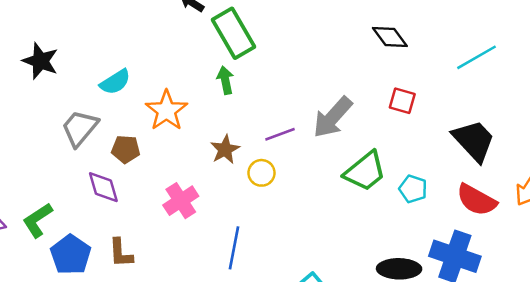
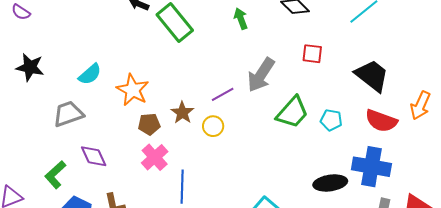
green arrow: (225, 80) -> (241, 19), moved
gray trapezoid: (80, 128) -> (68, 114), turned 40
brown pentagon: (126, 149) -> (149, 124), moved
green L-shape: (37, 220) -> (55, 175), moved
blue line: (234, 248) -> (182, 187), moved

